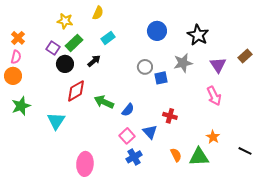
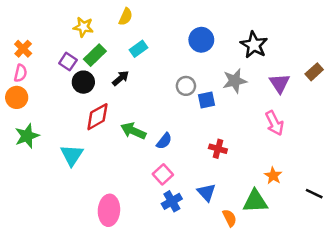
blue triangle: (150, 132) -> (206, 192), moved
orange semicircle: (176, 155) -> (230, 218), moved

